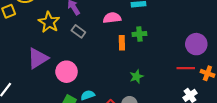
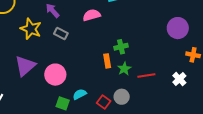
green cross: (139, 34) -> (121, 47), moved
orange rectangle: (122, 43) -> (107, 61), moved
red line: (186, 68) -> (146, 75), moved

